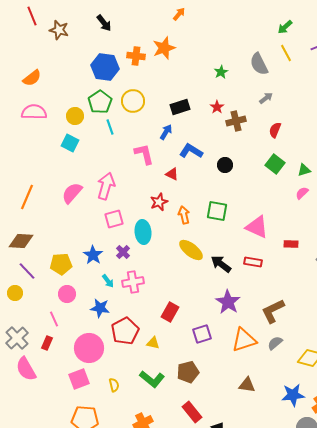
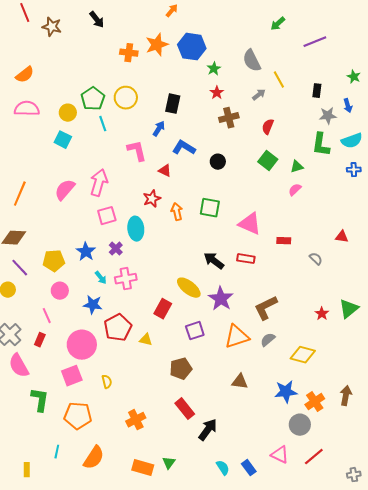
yellow line: (286, 53) -> (279, 80), moved
blue hexagon: (105, 67) -> (192, 47), moved
black rectangle: (180, 107) -> (173, 104), turned -60
red star: (217, 107) -> (217, 93), moved
yellow ellipse: (191, 250) -> (189, 288), moved
green L-shape: (152, 379) -> (40, 400), moved, turned -120

